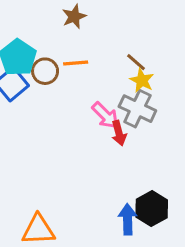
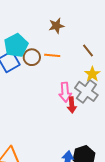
brown line: (136, 62) -> (88, 50), moved
pink arrow: (105, 115) -> (65, 92), turned 30

